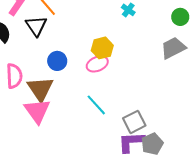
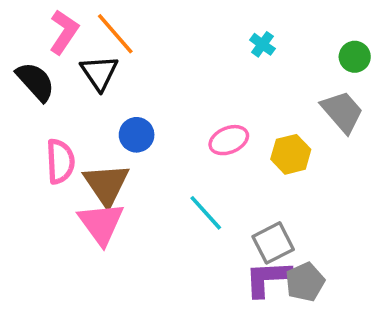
yellow hexagon: (102, 48) -> (291, 154), moved
gray trapezoid: (173, 48) -> (342, 112), turned 76
pink ellipse: (97, 64) -> (229, 140), moved

